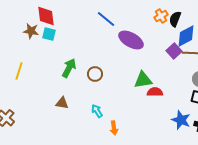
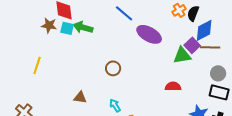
green arrow: (69, 68) -> (83, 27), moved, turned -102
green triangle: (143, 80) -> (182, 55), moved

